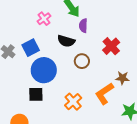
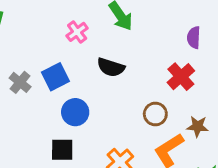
purple semicircle: (83, 26) -> (194, 38), moved
brown circle: (82, 61) -> (155, 114), moved
blue circle: (44, 70) -> (75, 112), size x0.7

